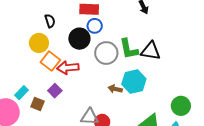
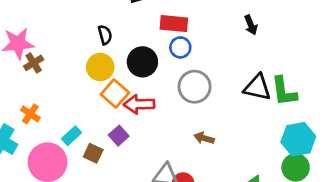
black semicircle: (50, 21) -> (105, 35), moved
black circle: (79, 39) -> (142, 62), moved
green L-shape: (129, 49) -> (284, 91), moved
cyan hexagon: (134, 82) -> (298, 139), moved

